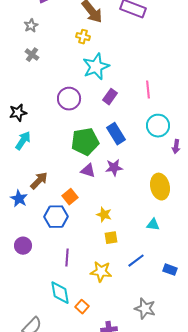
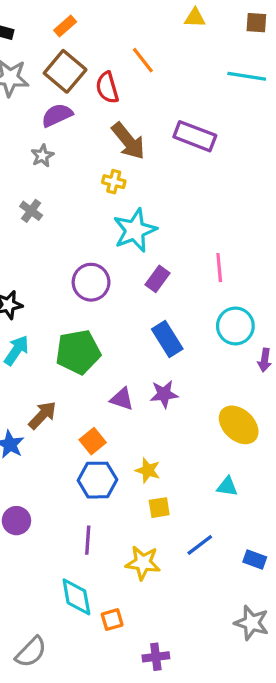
gray star: (31, 26) -> (42, 156), moved
green pentagon: (85, 142) -> (78, 352), moved
yellow ellipse: (160, 187) -> (239, 425), turned -35
blue hexagon: (56, 217) -> (98, 480), moved
orange square: (82, 307) -> (112, 620), turned 32
gray star: (145, 309) -> (252, 623), moved

